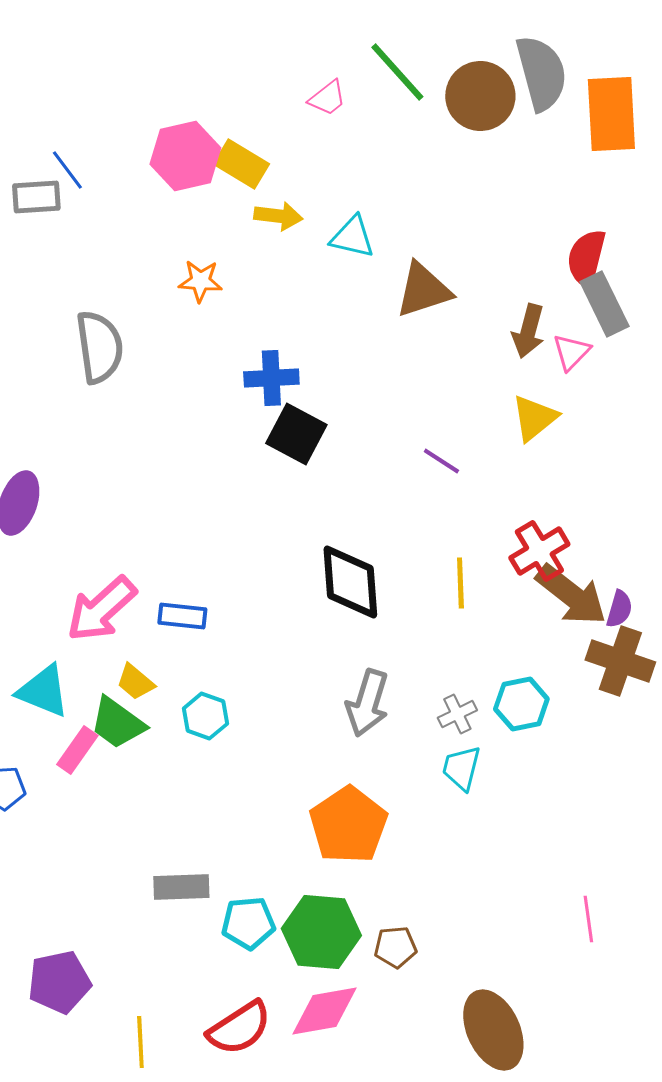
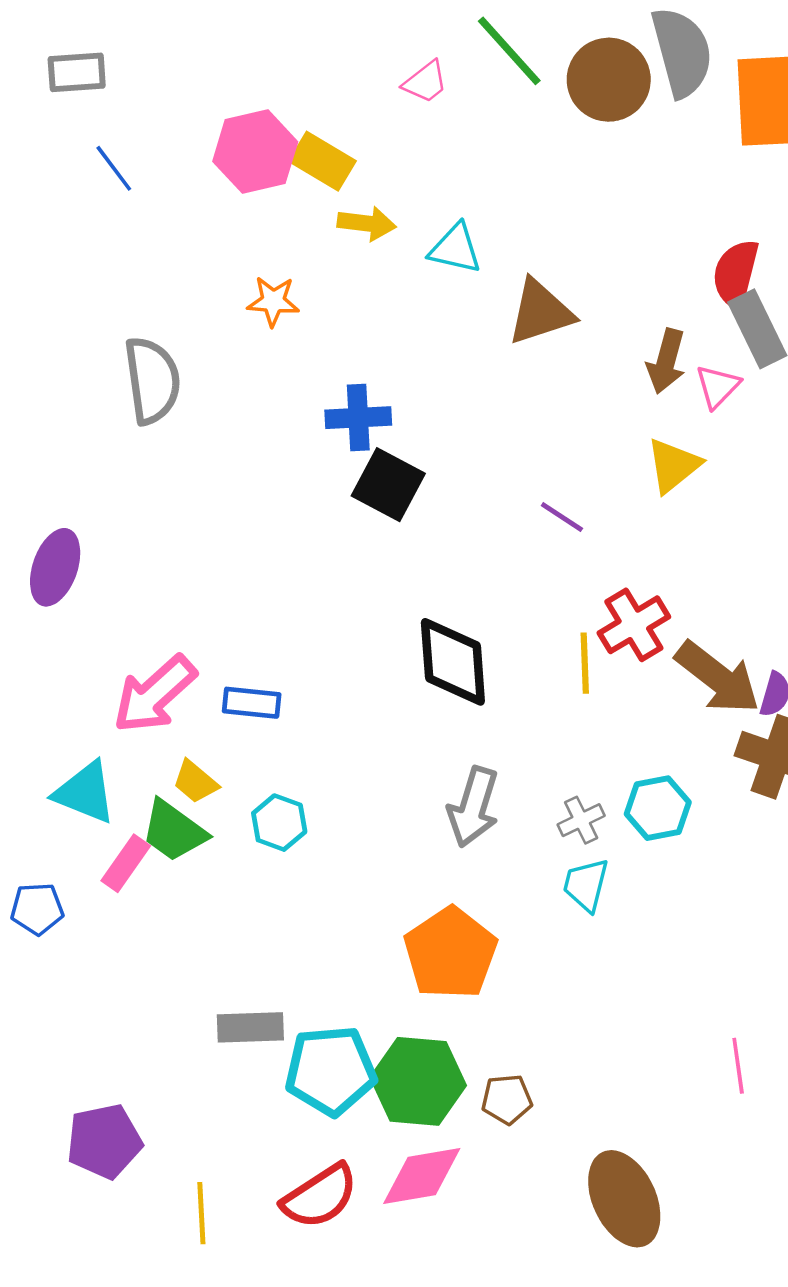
gray rectangle: (36, 197) -> (77, 72), moved
red cross: (539, 551) -> (634, 625), moved
cyan pentagon: (248, 923) -> (331, 1071), size x1.4

